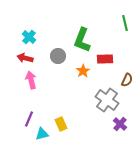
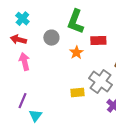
yellow rectangle: (61, 124) -> (77, 93), moved, turned -72
cyan triangle: (42, 134) -> (35, 116), turned -40

